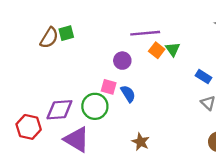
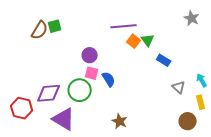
purple circle: (122, 61) -> (90, 55), moved
blue rectangle: (204, 77) -> (164, 60), moved

